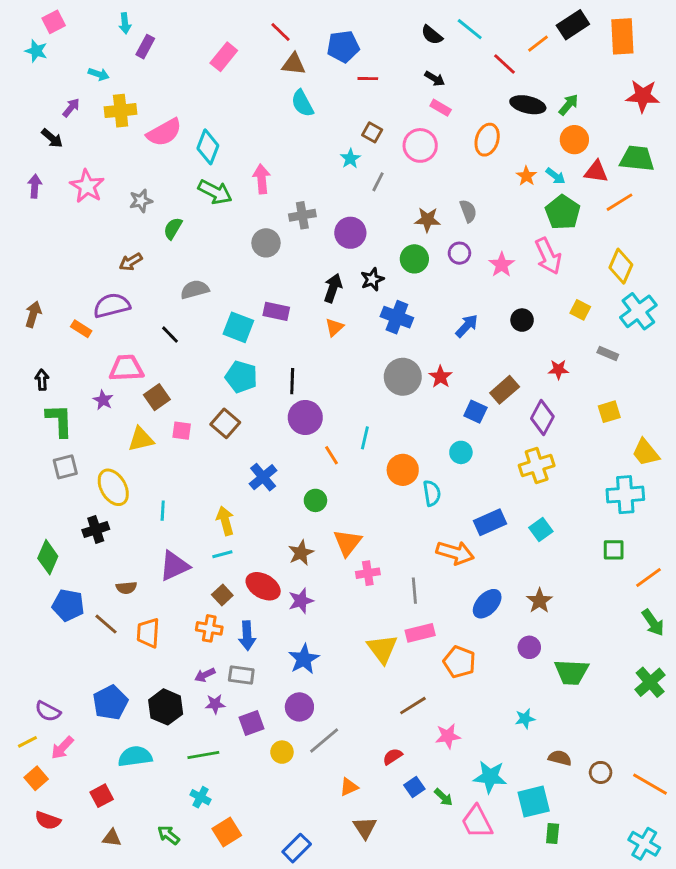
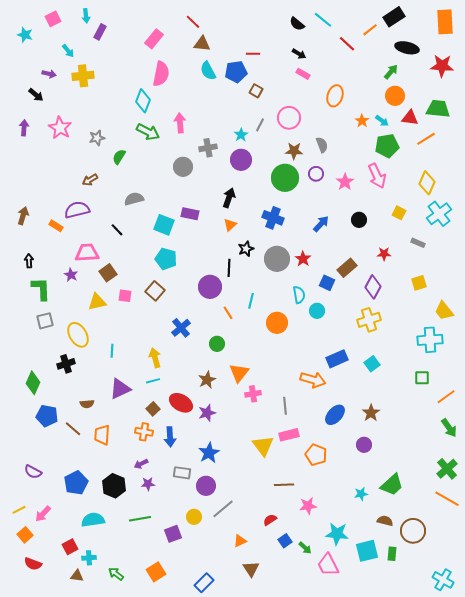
pink square: (54, 22) -> (53, 19), moved
orange rectangle: (622, 36) -> (445, 22), moved
blue pentagon: (343, 47) -> (236, 72), moved
cyan arrow: (99, 74) -> (68, 51), turned 32
black ellipse: (528, 105) -> (407, 48), moved
purple arrow: (71, 108) -> (49, 74), turned 64
pink semicircle: (164, 132) -> (161, 74), moved, turned -50
pink circle: (420, 145) -> (289, 118), moved
cyan star: (350, 159) -> (241, 135), moved
green pentagon: (563, 212) -> (387, 146), turned 30
green circle: (414, 259) -> (285, 178), size x1.4
black star: (372, 279) -> (246, 249), moved
black line: (292, 381) -> (229, 268), moved
cyan semicircle: (432, 493) -> (299, 295), moved
green trapezoid: (571, 672) -> (392, 485), moved, turned -45
gray rectangle: (241, 675) -> (182, 473), moved
brown line: (413, 706) -> (284, 485), turned 30
purple semicircle: (48, 711) -> (33, 472), moved
purple square: (251, 723) -> (173, 534), moved
brown circle: (601, 772) -> (413, 531), size x1.6
orange line: (650, 784) -> (447, 499), moved
cyan cross: (201, 797) -> (89, 558), moved, turned -32
green rectangle: (553, 834) -> (392, 554), moved

